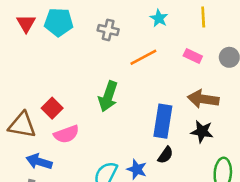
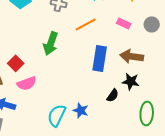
green arrow: (108, 96) -> (51, 43), moved
blue rectangle: (163, 121) -> (100, 58), moved
black semicircle: (165, 155) -> (113, 95), moved

